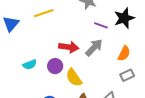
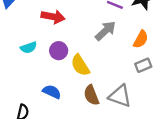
red arrow: (69, 47) -> (53, 17), moved

